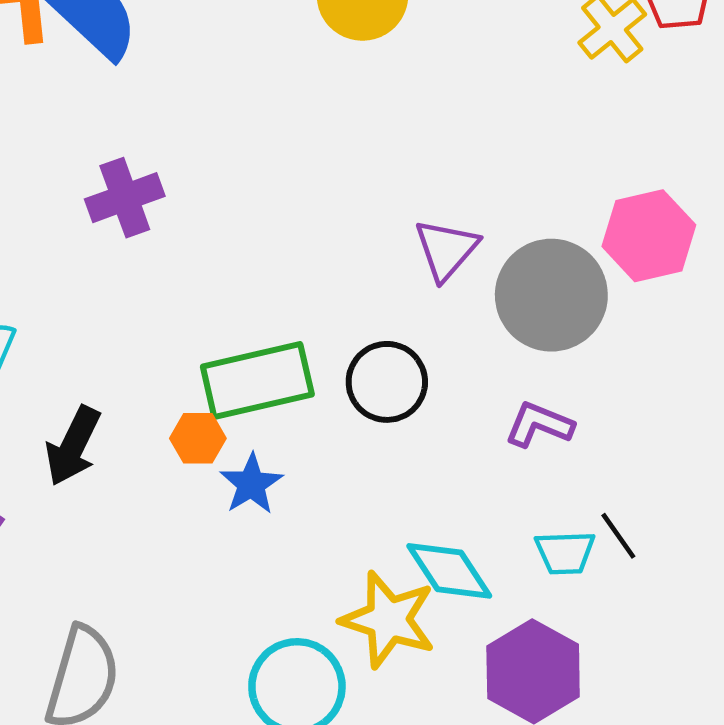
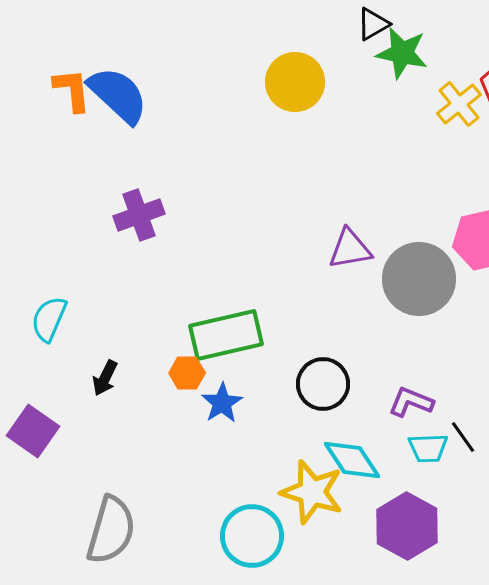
purple triangle: (446, 249) -> (350, 249), turned 39
black circle: (387, 382) -> (323, 384), moved
purple L-shape: (539, 425) -> (411, 402), moved
black arrow: (73, 446) -> (105, 378), size x0.7

